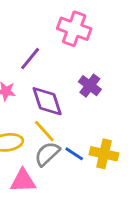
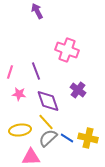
purple line: (30, 59) -> (36, 71), turned -60

